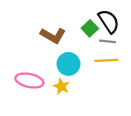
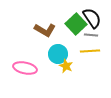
green square: (90, 28) -> (76, 24), size x1.5
yellow star: (61, 86) -> (66, 66), moved

